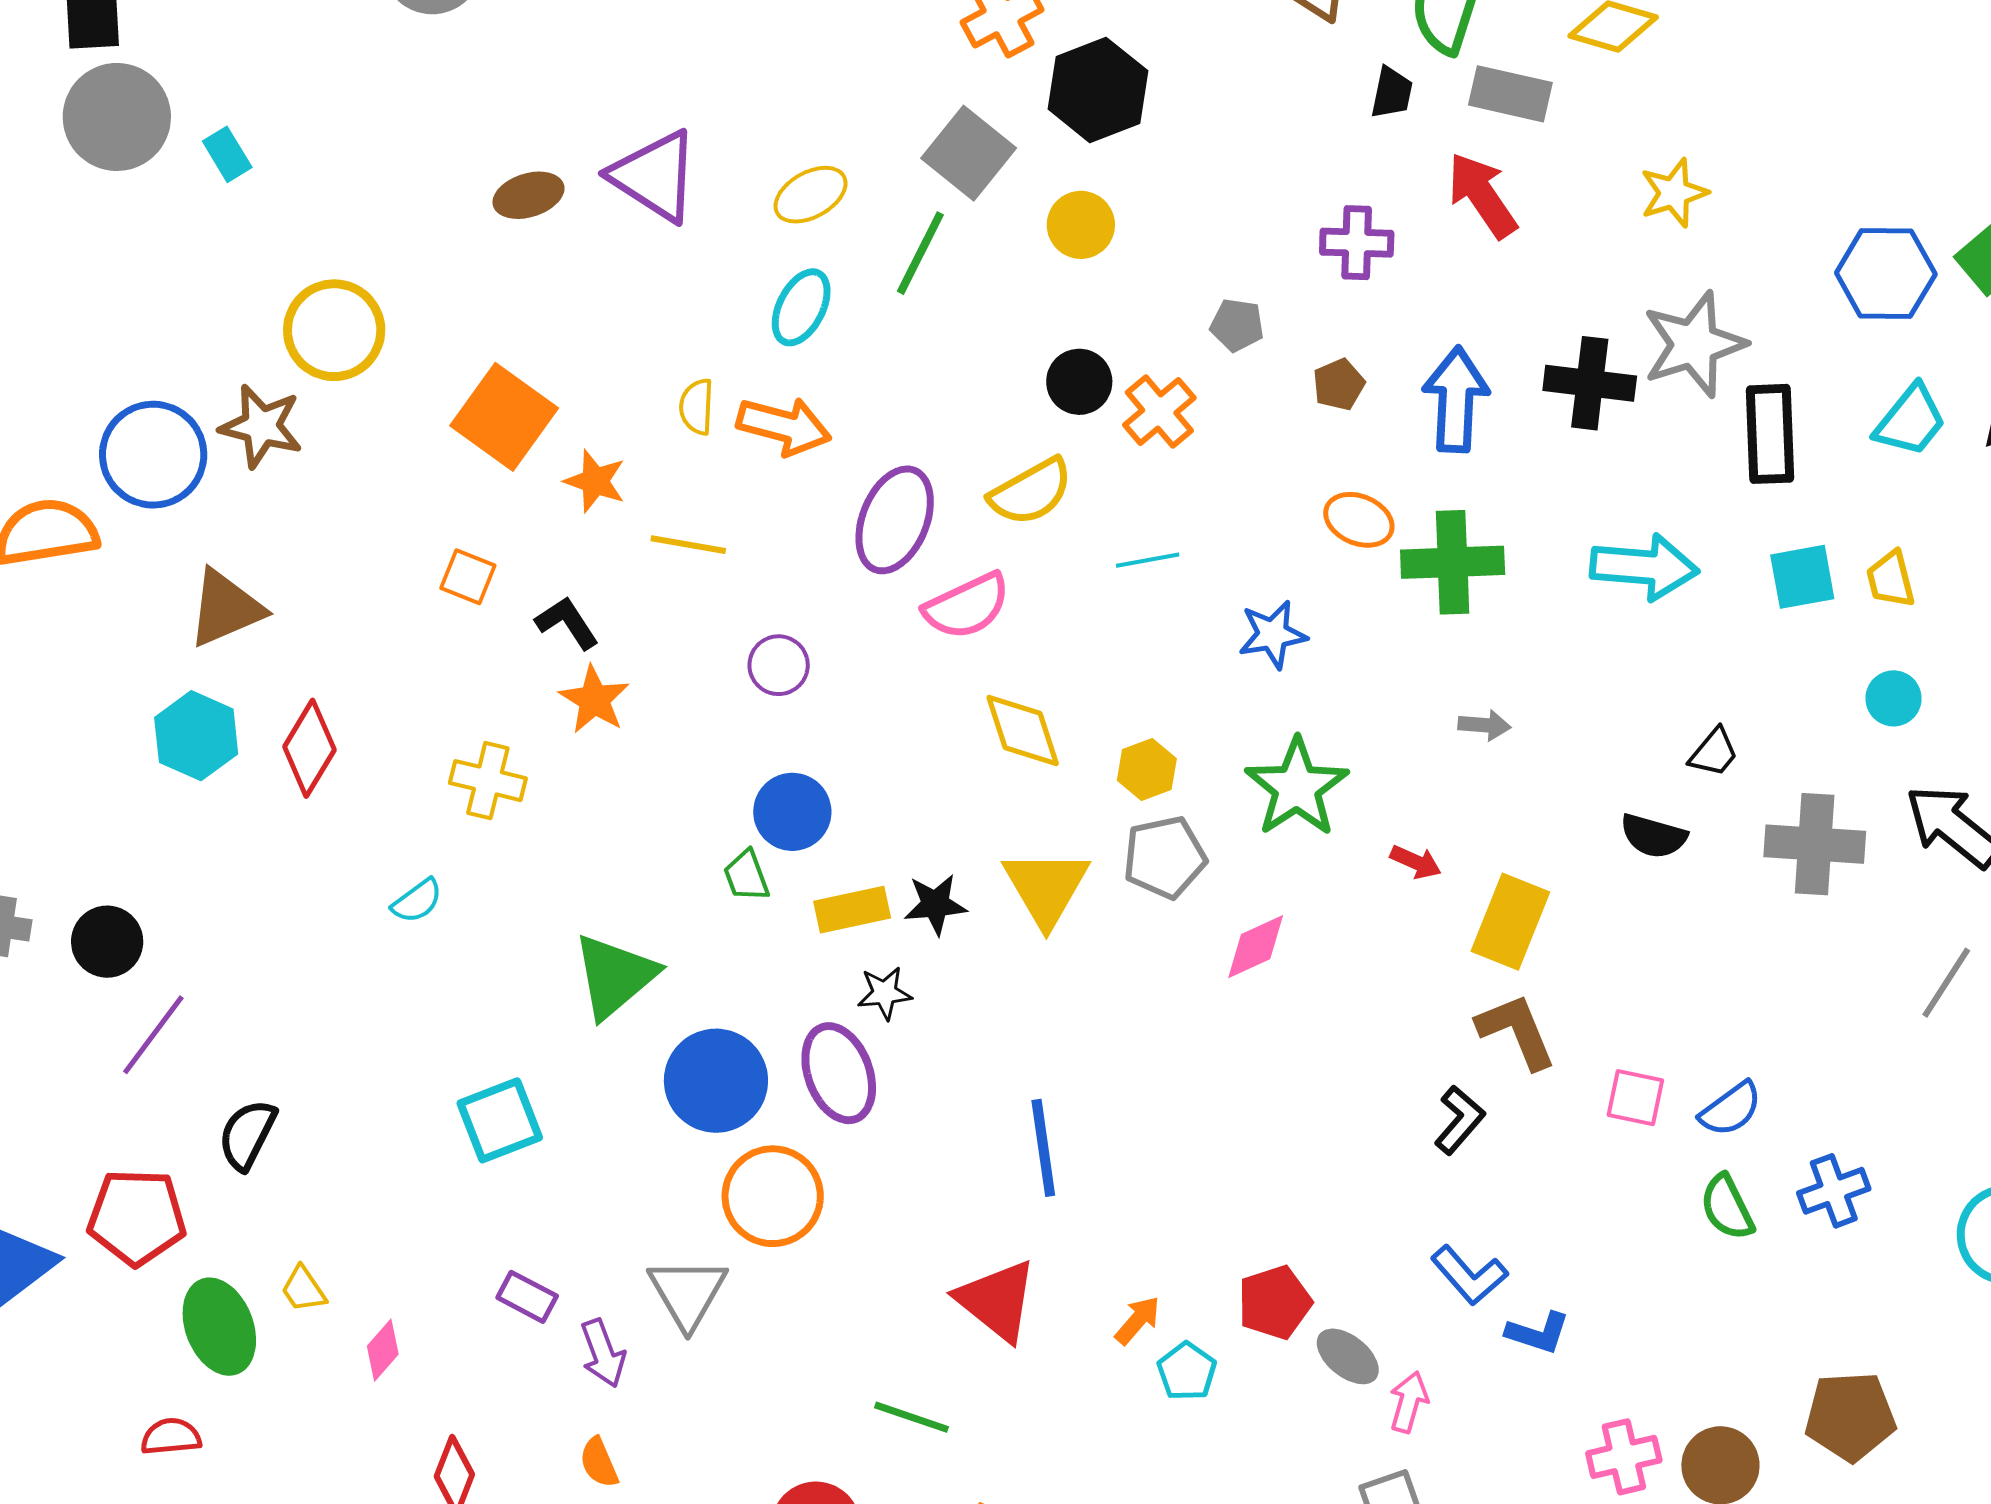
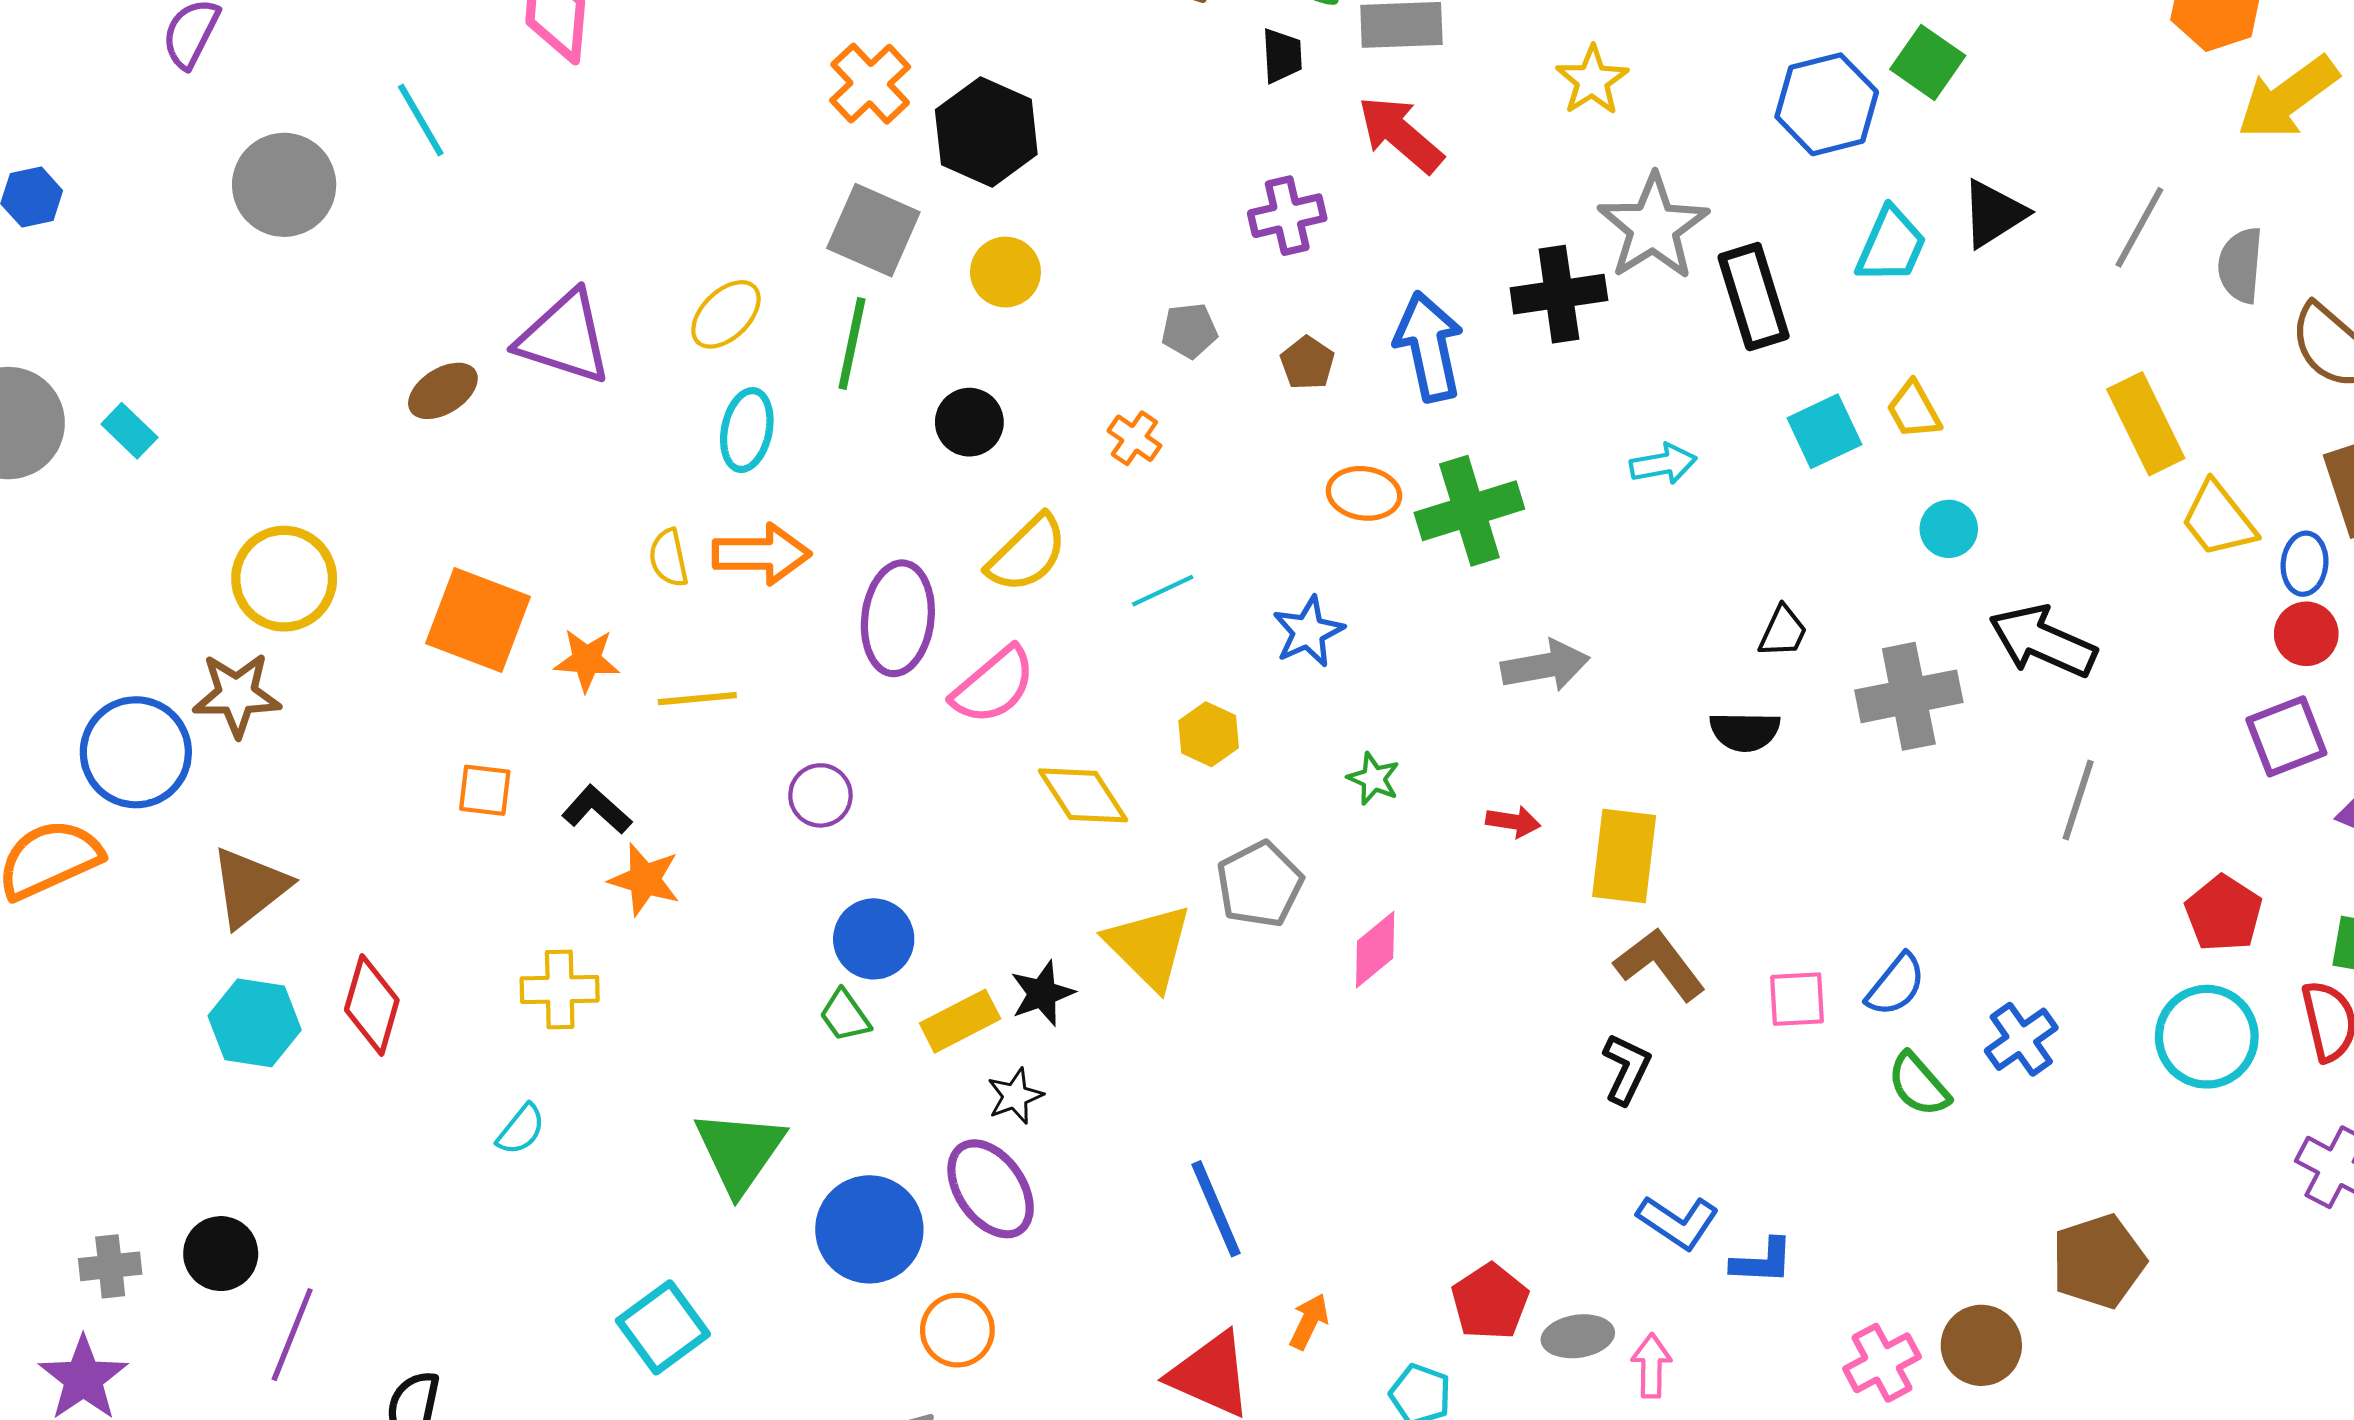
black circle: (1079, 382) -> (969, 422), moved
orange cross: (1159, 411) -> (1134, 438), size x0.7
cyan arrow: (1644, 567) -> (1663, 464), size x0.6
gray arrow: (1484, 725) -> (1545, 666), size x1.6
yellow hexagon: (1147, 770) -> (1209, 734), moved
green star: (1297, 787) -> (1374, 779), size x0.5
orange circle: (773, 1196) -> (957, 1330), size x0.7
orange arrow: (1138, 1320) -> (1309, 1321), moved
gray ellipse: (1348, 1356) -> (1578, 1336), turned -32

